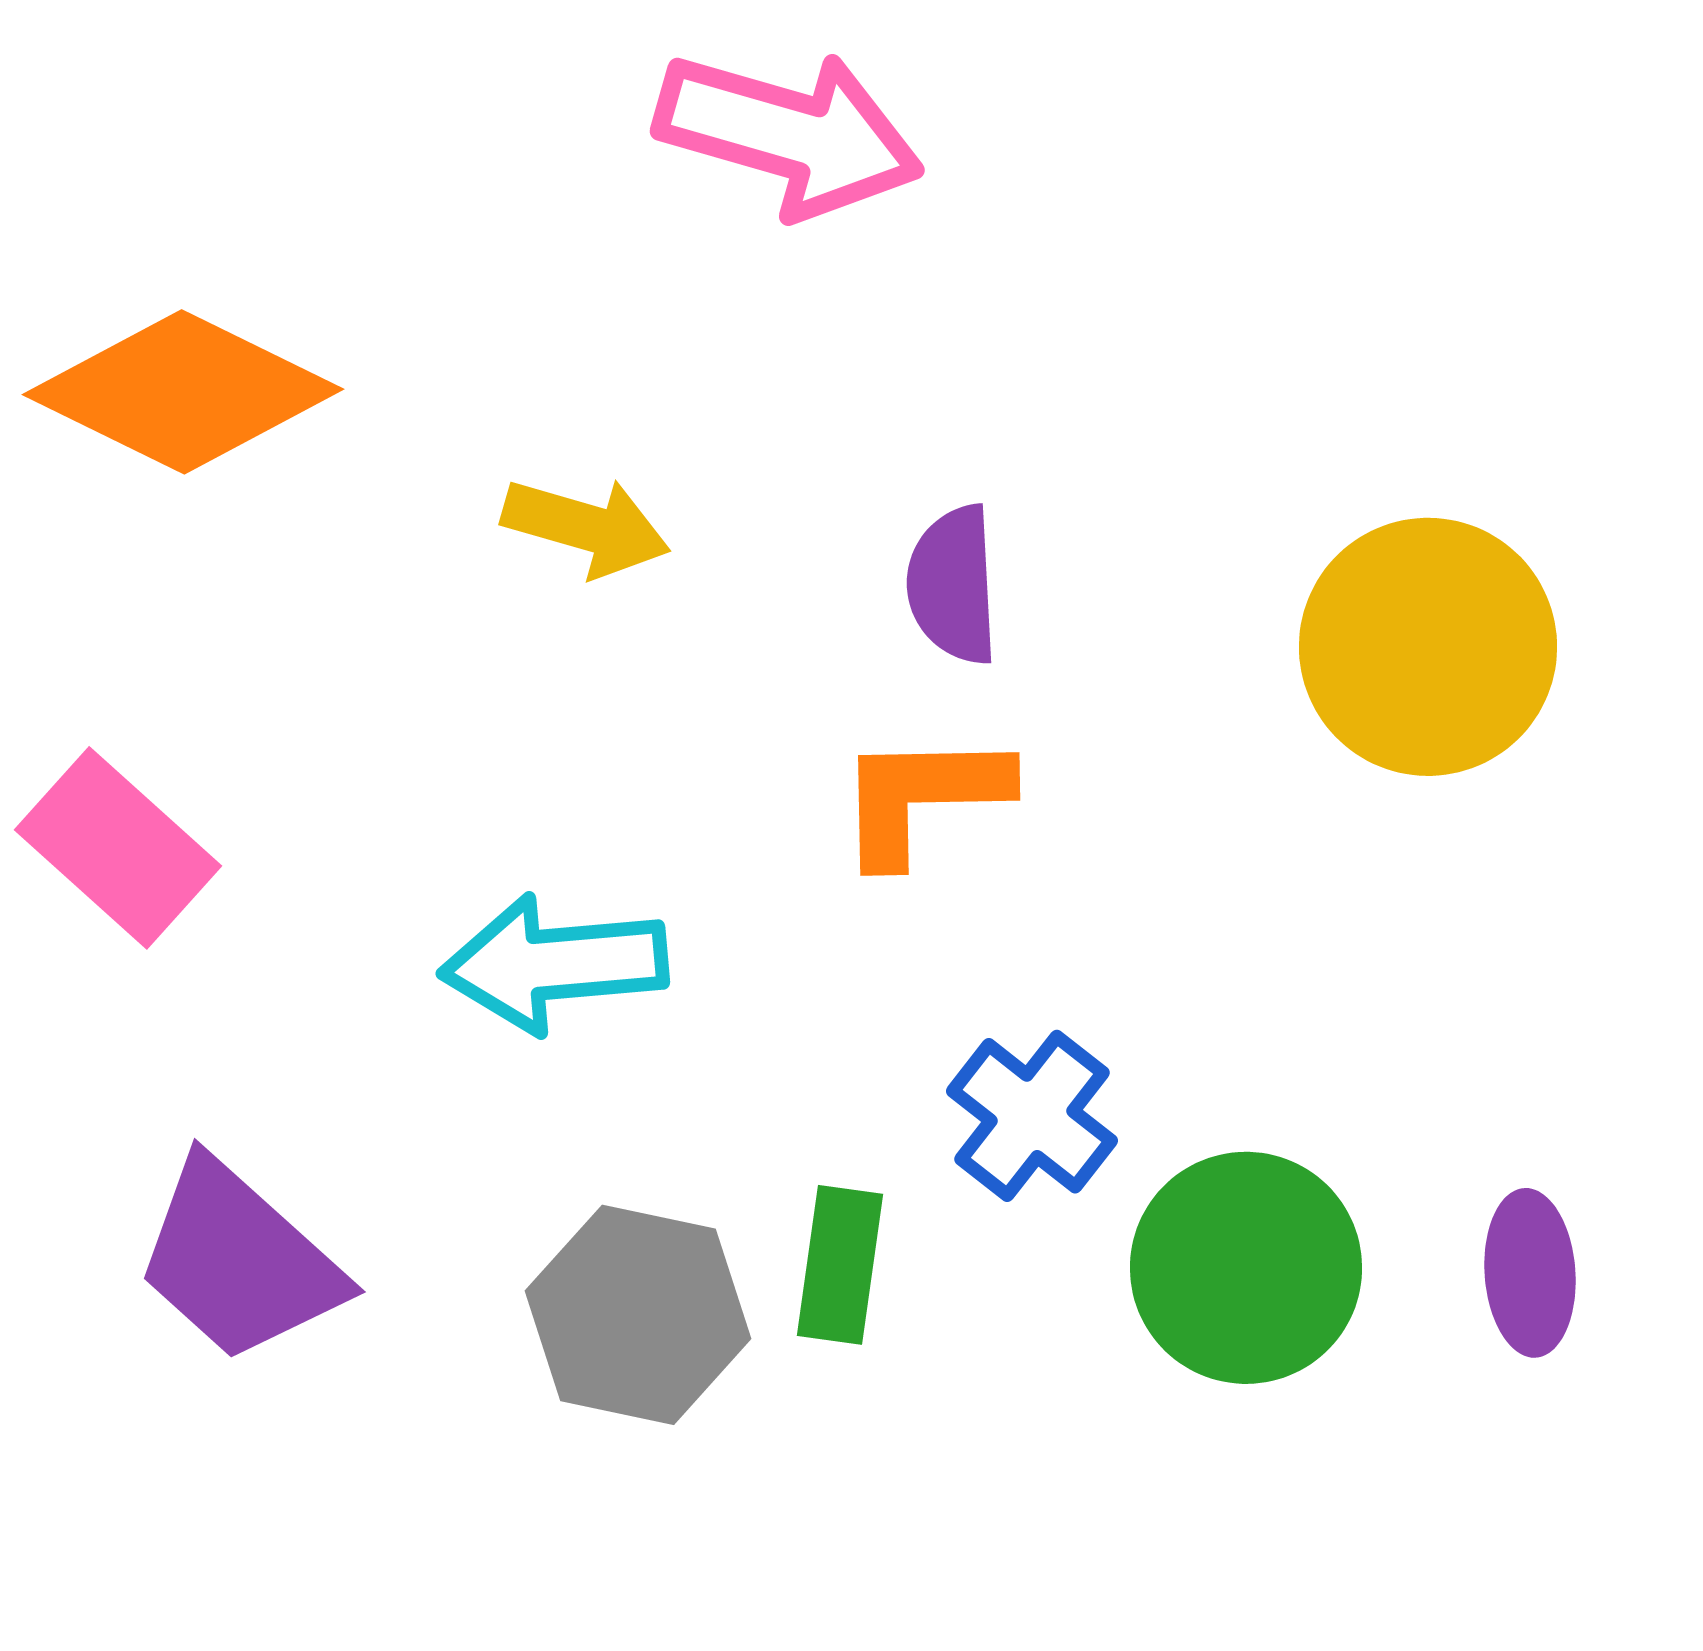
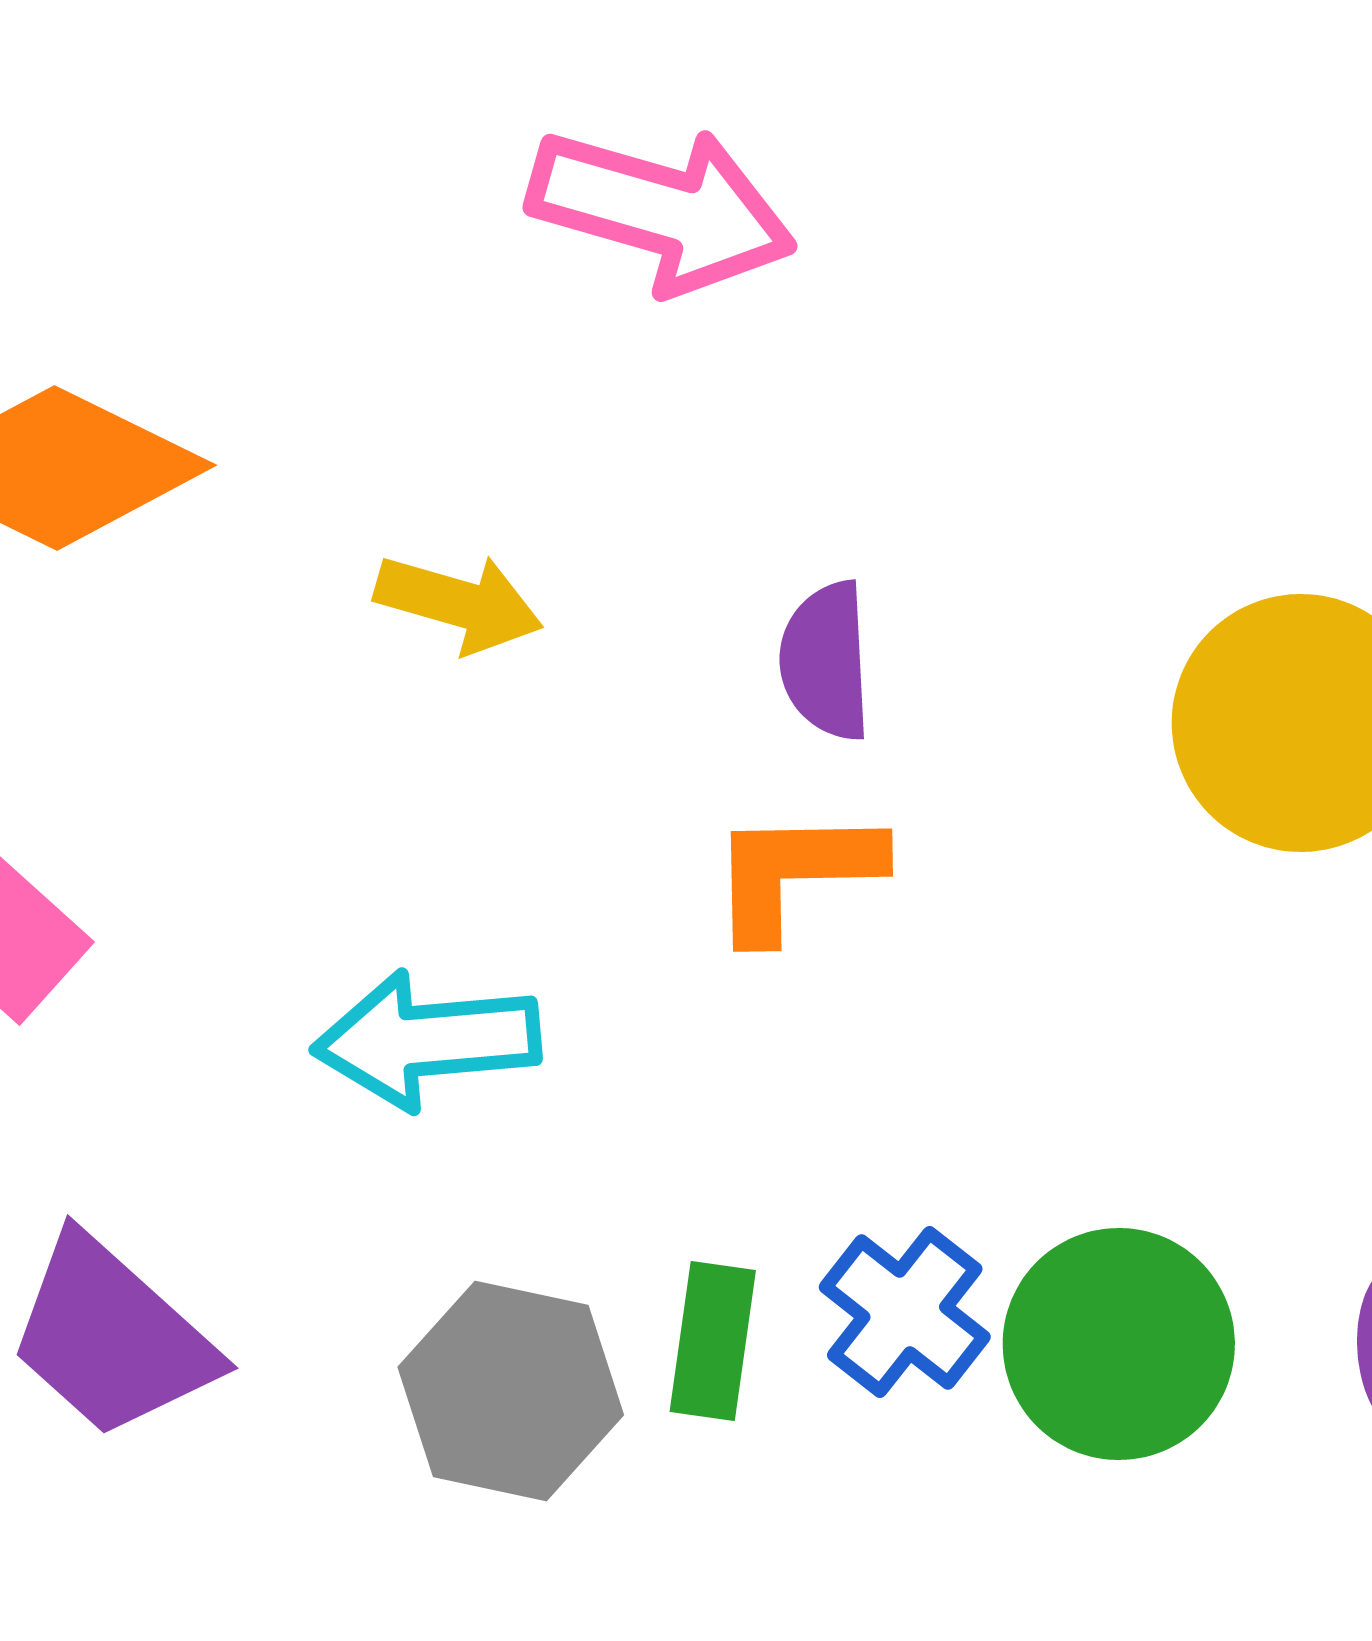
blue cross: (1032, 1116) -> (905, 1312), moved

